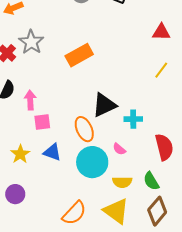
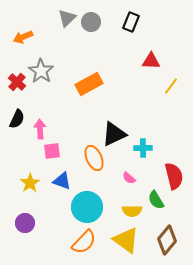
red triangle: (161, 32) -> (151, 61), moved
yellow line: (161, 70) -> (171, 86), moved
cyan circle: (92, 162) -> (87, 207), moved
green semicircle: (151, 181) -> (156, 200), moved

